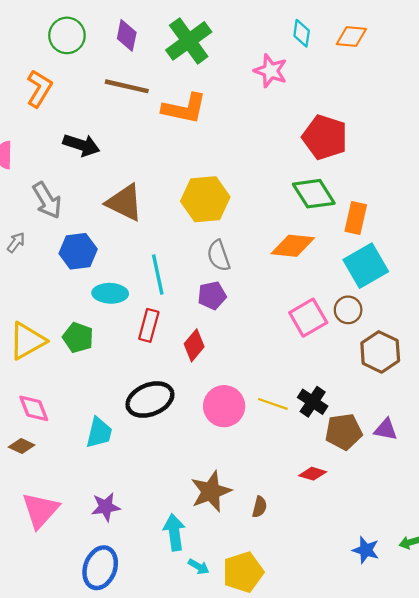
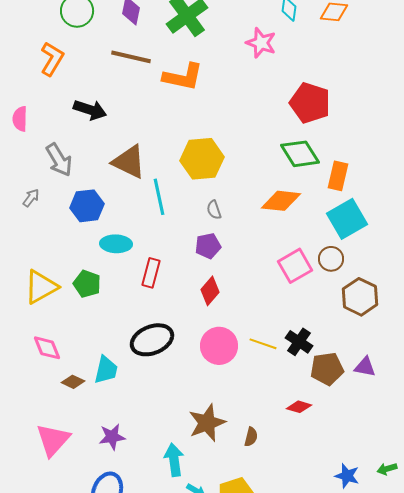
gray semicircle: (219, 256) -> (214, 210), size x0.7
cyan line: (158, 274) -> (159, 197), moved
red diamond: (194, 345) -> (210, 291), moved
brown diamond: (22, 446) -> (73, 382), moved

